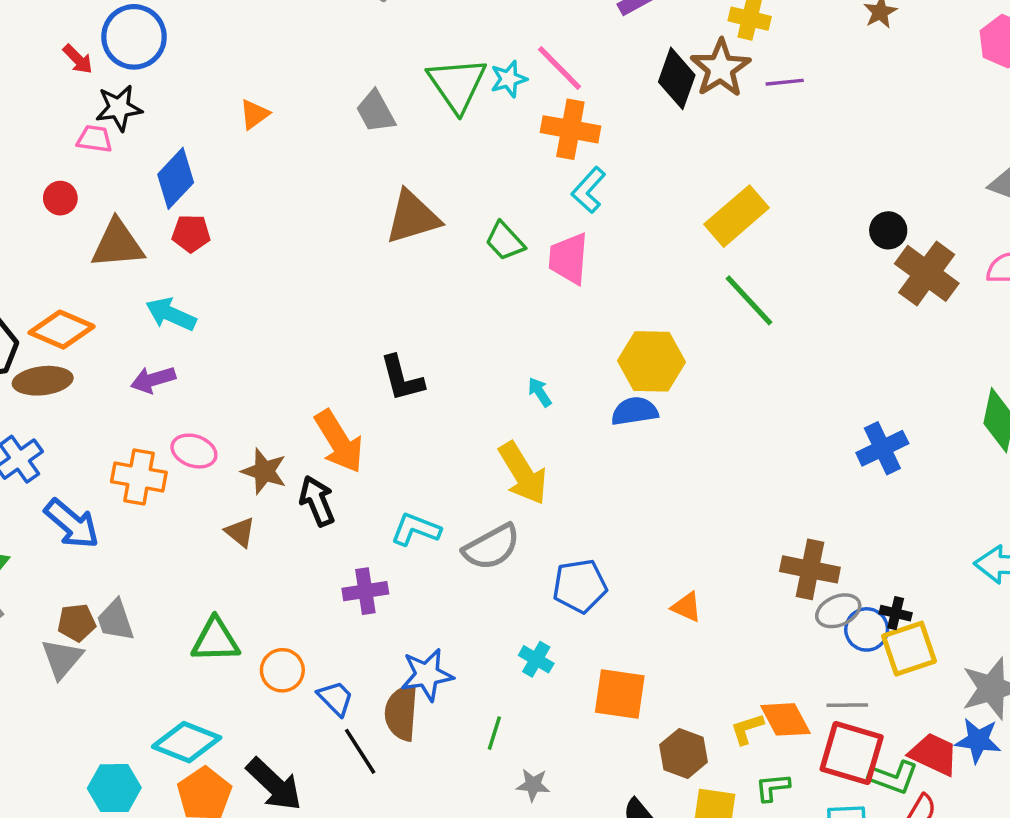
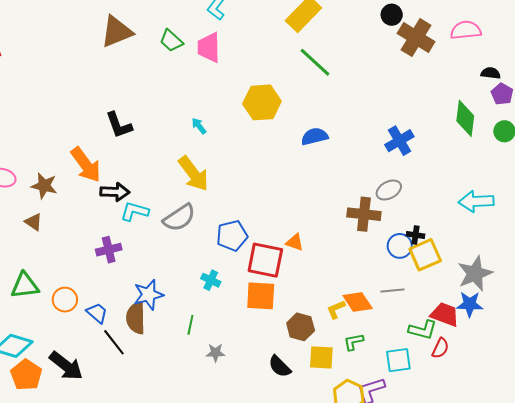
blue semicircle: (635, 411) -> (315, 136), moved
black arrow: (317, 501) -> (115, 192), moved, turned 120
gray ellipse: (838, 611) -> (389, 190), moved
red square: (852, 753) -> (265, 260), moved

